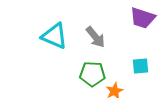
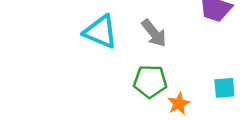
cyan square: (140, 66) -> (224, 88), moved

